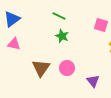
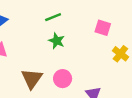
green line: (59, 16) -> (53, 17), turned -48

